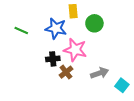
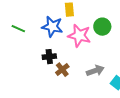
green circle: (94, 23) -> (102, 27), moved
pink star: (75, 50) -> (79, 36), moved

